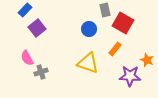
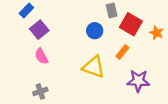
pink semicircle: (27, 58) -> (41, 56), moved
orange star: (147, 60) -> (156, 33), moved
gray cross: (41, 72) -> (40, 91), moved

